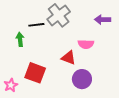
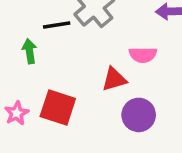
red triangle: (69, 58) -> (114, 79), turned -35
pink star: (11, 85) -> (17, 113), moved

